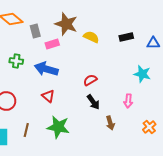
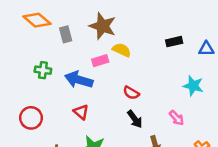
yellow semicircle: (91, 37) -> (122, 50), moved
pink rectangle: (52, 44) -> (100, 61), moved
red semicircle: (90, 80) -> (131, 93), turned -120
pink arrow: (128, 101) -> (177, 118), turned -48

